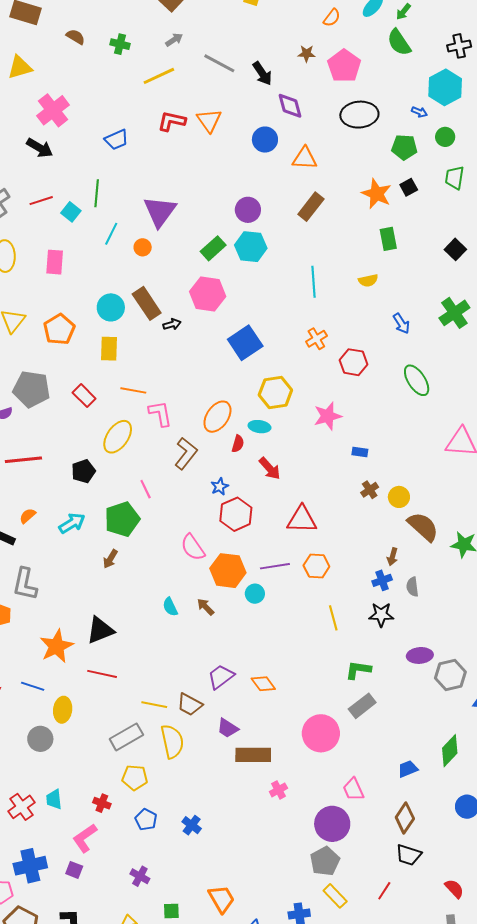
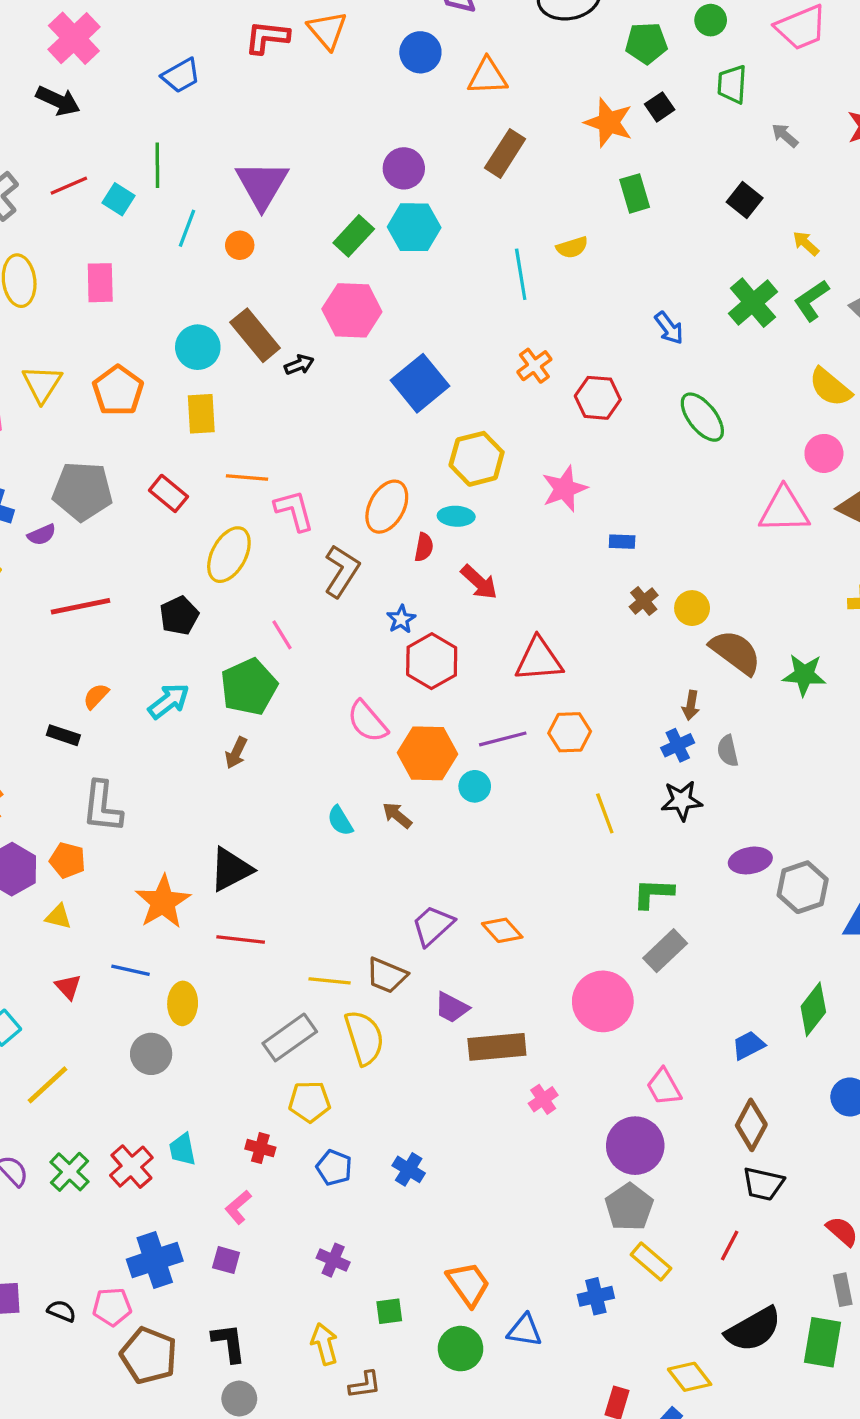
yellow semicircle: (368, 280) -> (572, 247), moved
pink L-shape: (85, 838) -> (238, 1207), size x0.7

